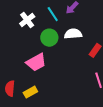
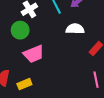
green circle: (49, 38) -> (20, 30), moved

